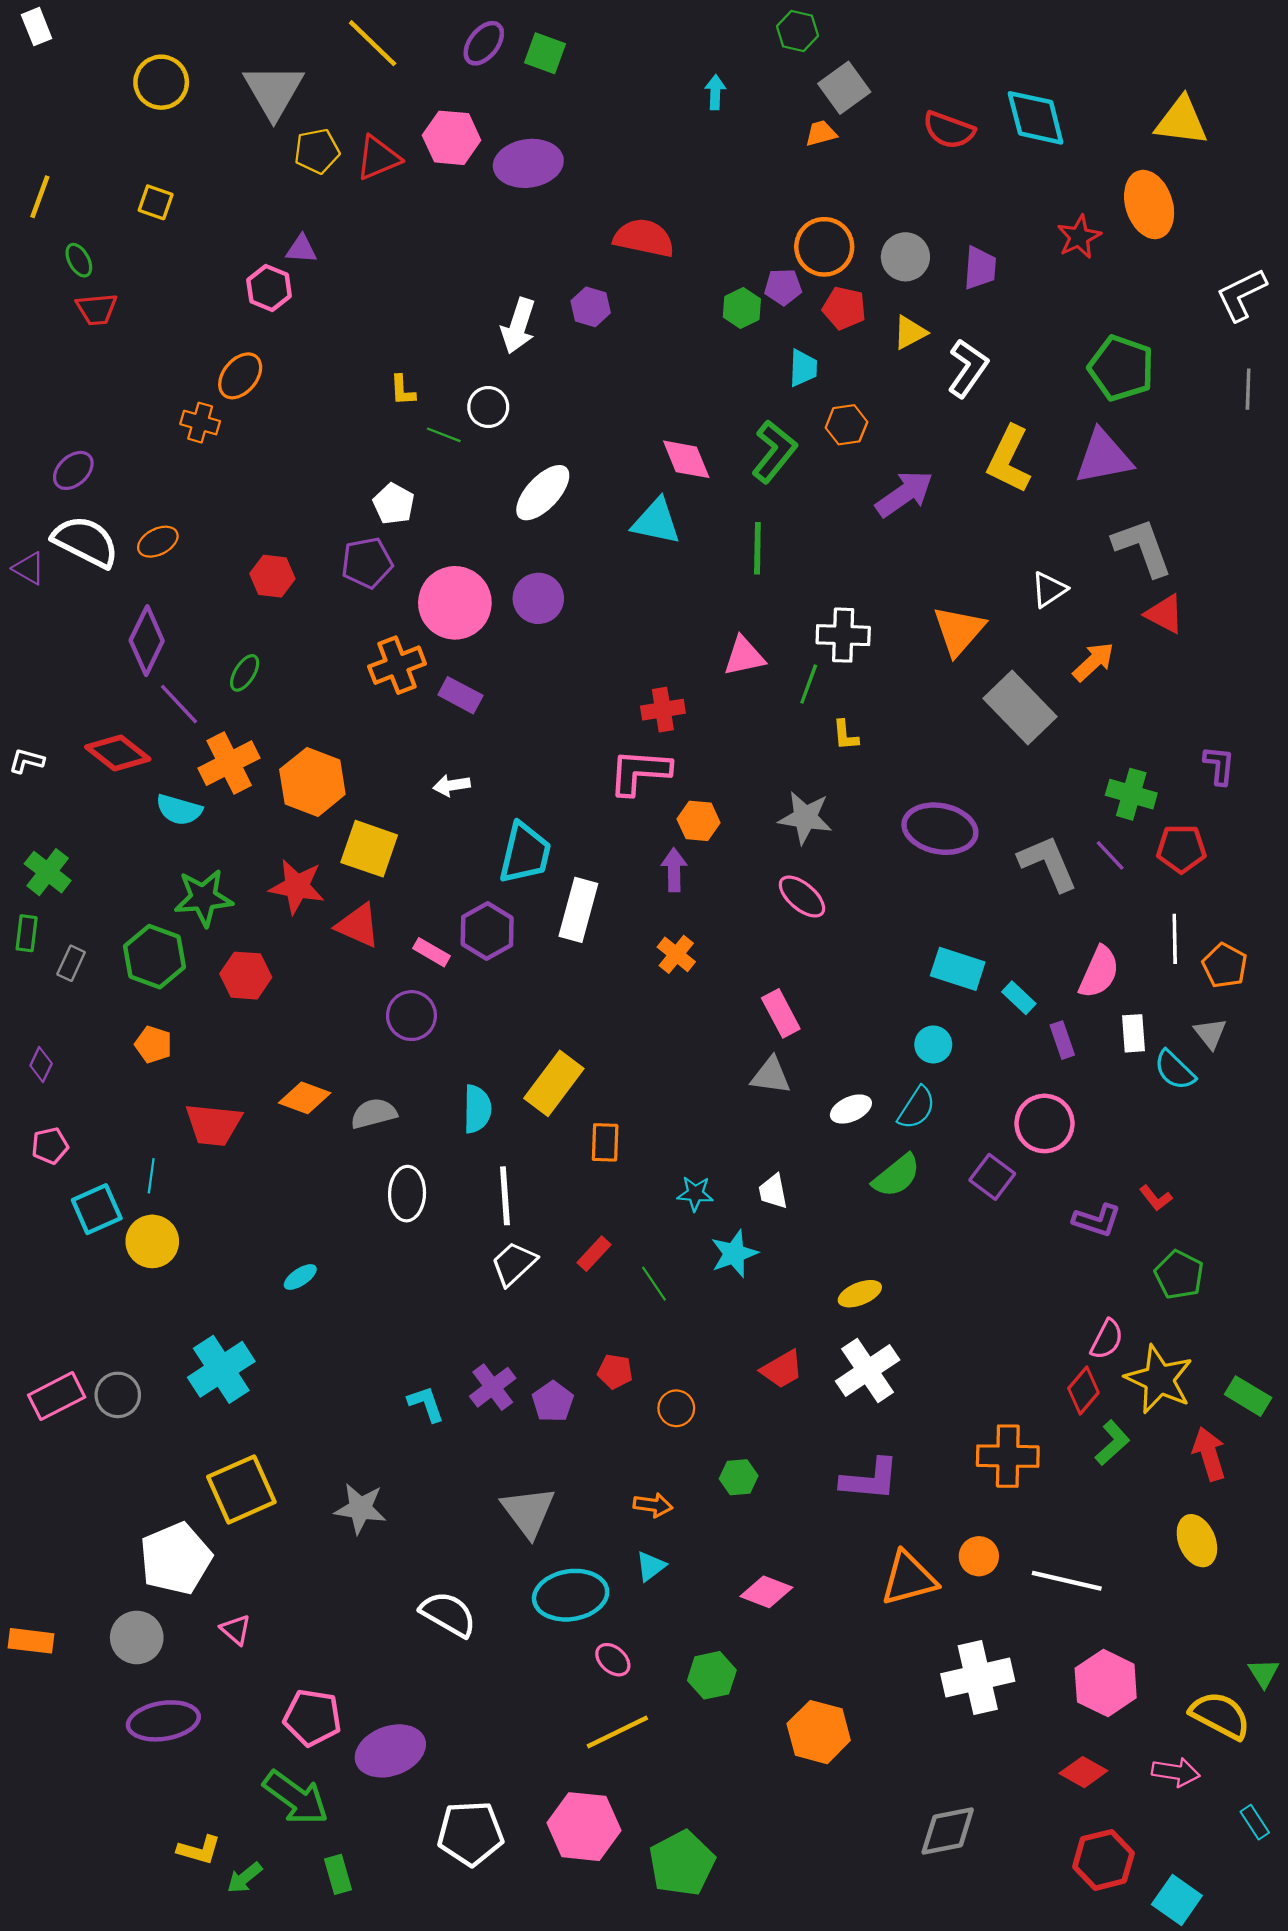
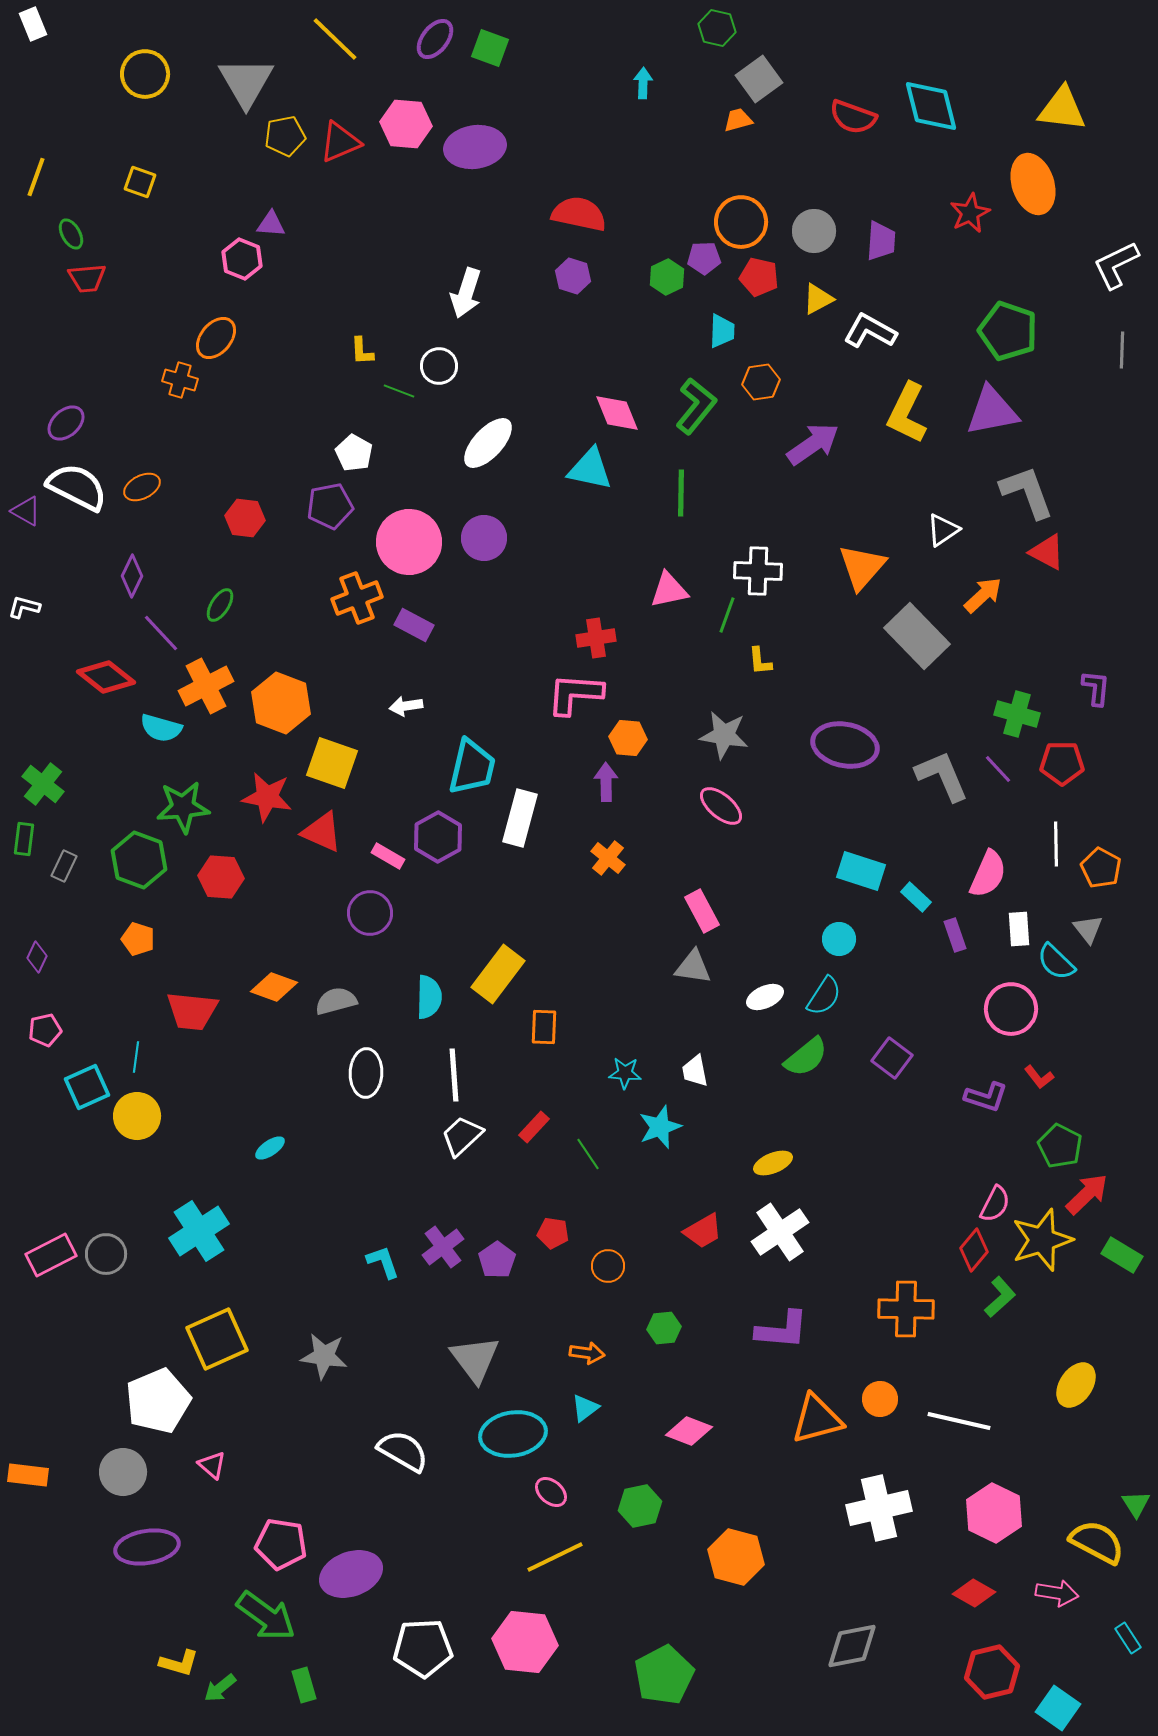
purple hexagon: (591, 307) -> (573, 276), moved
white L-shape: (968, 368) -> (870, 331), turned -96
purple diamond: (147, 641) -> (132, 576), size x0.7
white L-shape: (27, 761) -> (24, 607), moved
pink circle: (1044, 1123) -> (1011, 1009), moved
yellow star: (1159, 1379) -> (1042, 1240), turned 30
red arrow: (1209, 1454) -> (1087, 1194), moved, turned 63
yellow ellipse: (1197, 1541) -> (1076, 1385), turned 57
green pentagon: (682, 1863) -> (664, 1675), moved

